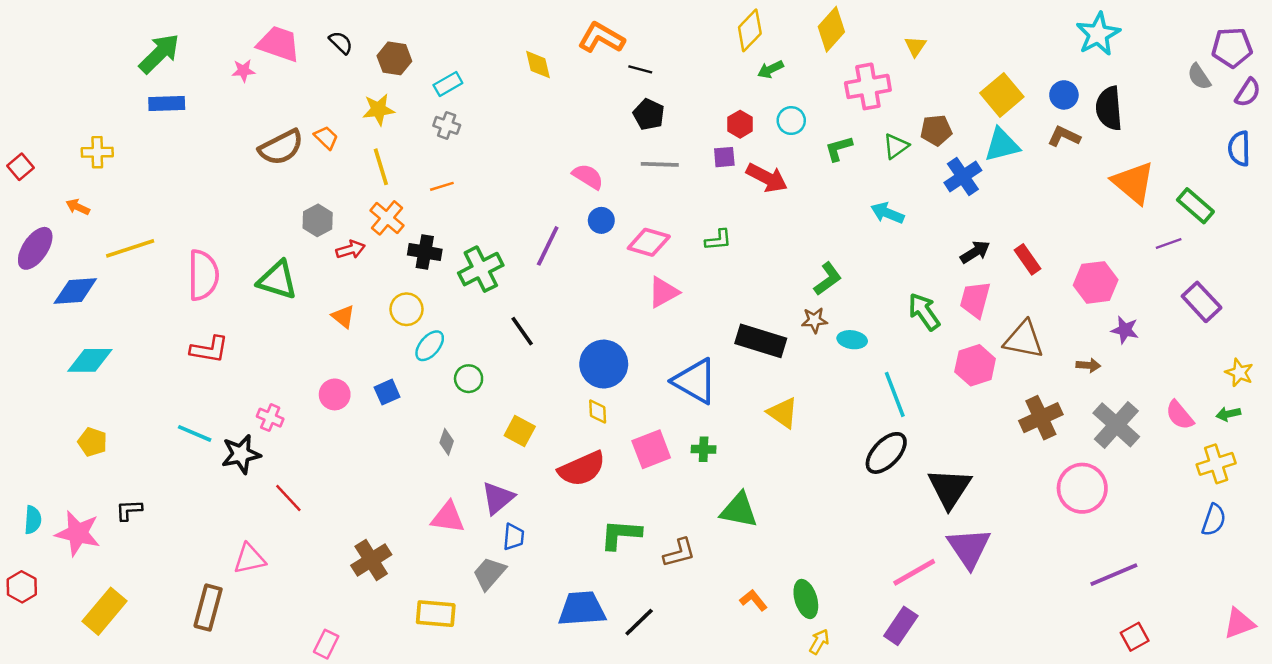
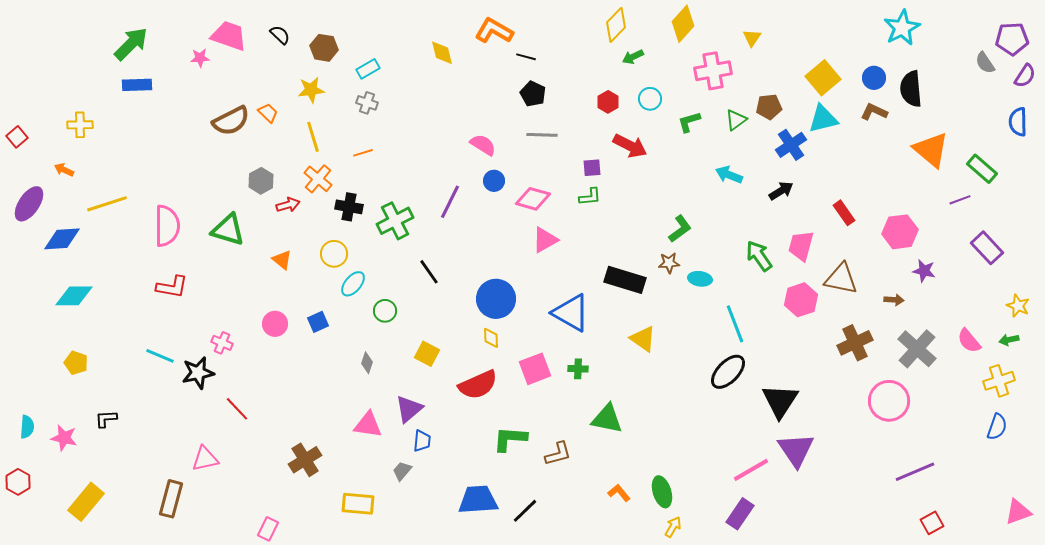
purple square: (724, 157) -> (592, 168), moved
black arrow: (975, 252) -> (781, 191), moved
pink star: (78, 533) -> (64, 438), size x0.7
gray trapezoid: (489, 573) -> (402, 471), size x0.7

